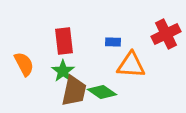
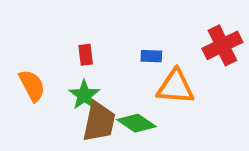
red rectangle: (64, 41) -> (86, 55), size x0.6

